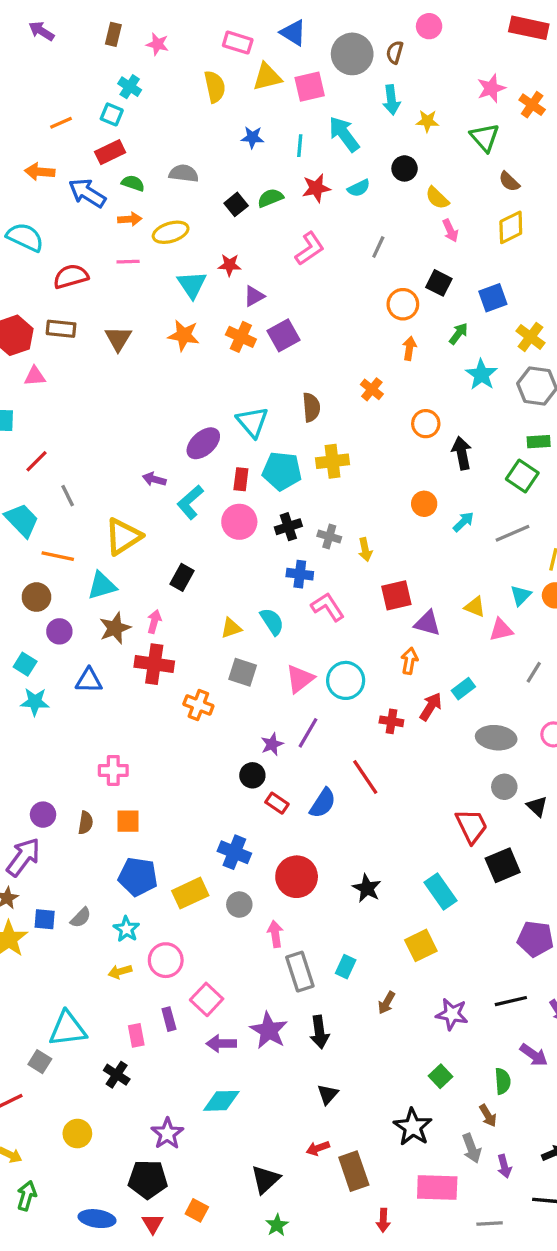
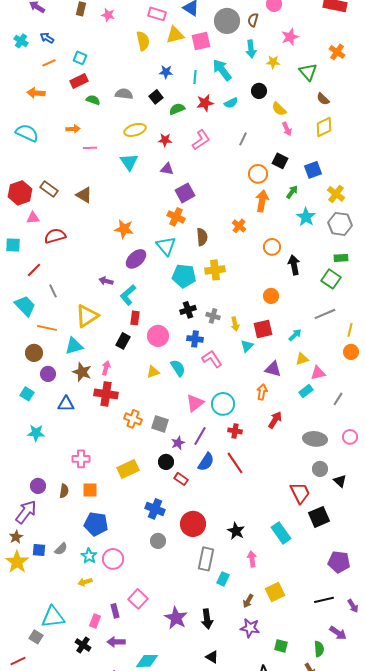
cyan cross: (130, 87) -> (21, 41), moved
pink star: (491, 88) -> (290, 37), moved
blue arrow: (87, 193) -> (47, 38), moved, size x0.6
black square: (236, 204) -> (156, 97), moved
orange arrow: (130, 219) -> (73, 129), moved
yellow ellipse: (171, 232) -> (135, 130), moved
red star: (229, 265) -> (165, 140), moved
red semicircle: (71, 276) -> (55, 236), moved
purple triangle: (254, 296) -> (167, 169), turned 40
brown rectangle: (61, 329) -> (49, 189), turned 30
orange star: (184, 335) -> (124, 229), moved
orange cross: (241, 337) -> (176, 217), moved
brown triangle: (118, 339) -> (84, 195), turned -30
orange arrow: (409, 348) -> (262, 201), size x1.5
red rectangle: (241, 479) -> (135, 318), moved
pink circle: (239, 522) -> (158, 336), moved
cyan arrow: (463, 522) -> (295, 335), moved
red square: (396, 595) -> (263, 329), moved
cyan triangle: (521, 595) -> (247, 346), moved
yellow triangle: (475, 607) -> (302, 359), turned -40
brown star: (115, 628) -> (82, 372), turned -30
gray square: (243, 672) -> (160, 424), moved
cyan rectangle: (463, 689) -> (306, 391), moved
cyan star: (35, 702) -> (36, 433), moved
red cross: (391, 721) -> (235, 431), moved
blue semicircle: (323, 803) -> (206, 462), moved
yellow rectangle: (190, 893) -> (128, 469), moved
pink arrow: (275, 934) -> (252, 559), moved
yellow square: (421, 945) -> (275, 592), moved
pink circle: (166, 960) -> (113, 559), moved
gray rectangle: (300, 972) -> (206, 559), moved, turned 30
purple star: (452, 1014) -> (250, 628), moved
pink rectangle: (136, 1035) -> (95, 621), turned 32
purple arrow: (221, 1044) -> (116, 642), moved
green square: (440, 1076) -> (281, 646), turned -32
black triangle: (328, 1094) -> (212, 657), turned -40

